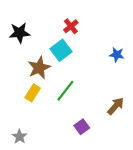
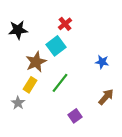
blue star: (117, 55) -> (102, 62), moved
gray star: (20, 137) -> (18, 103), moved

